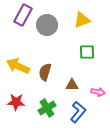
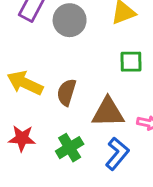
brown triangle: (72, 85) -> (108, 112), size x1.6

